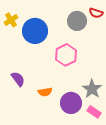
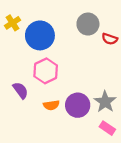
red semicircle: (96, 13) -> (110, 39), moved
pink hexagon: (66, 55) -> (46, 71), moved
purple circle: (71, 103) -> (78, 105), moved

